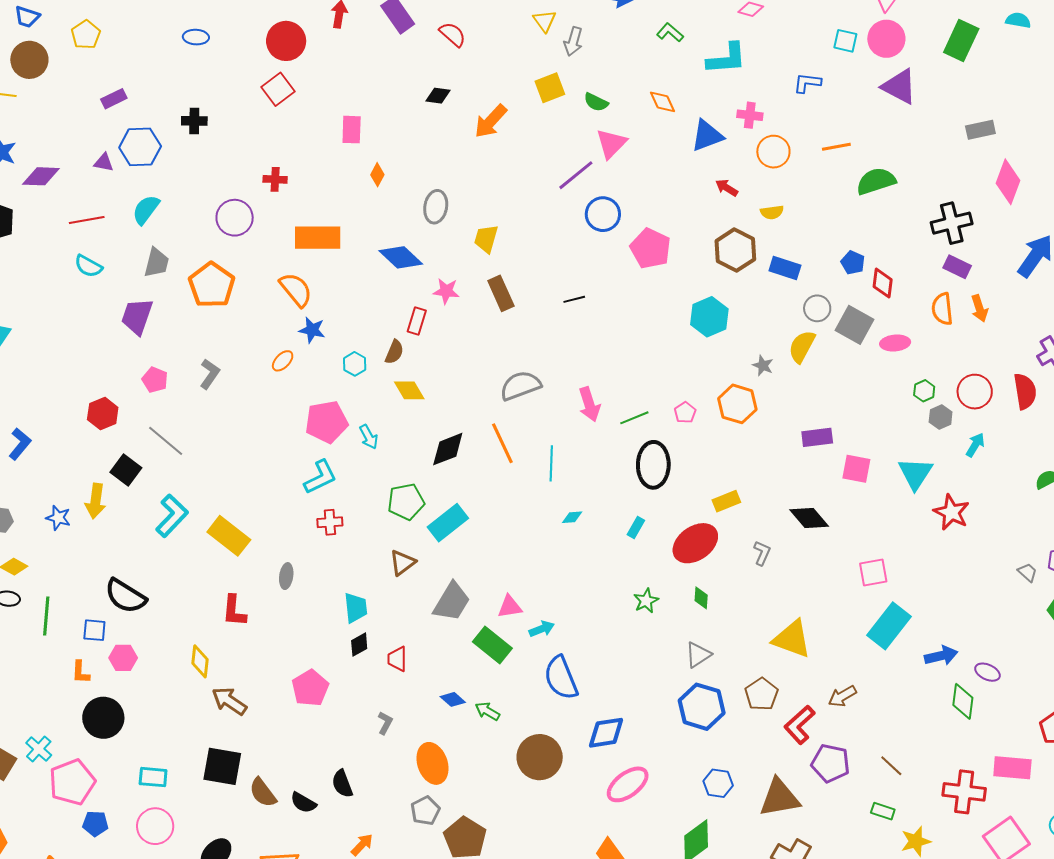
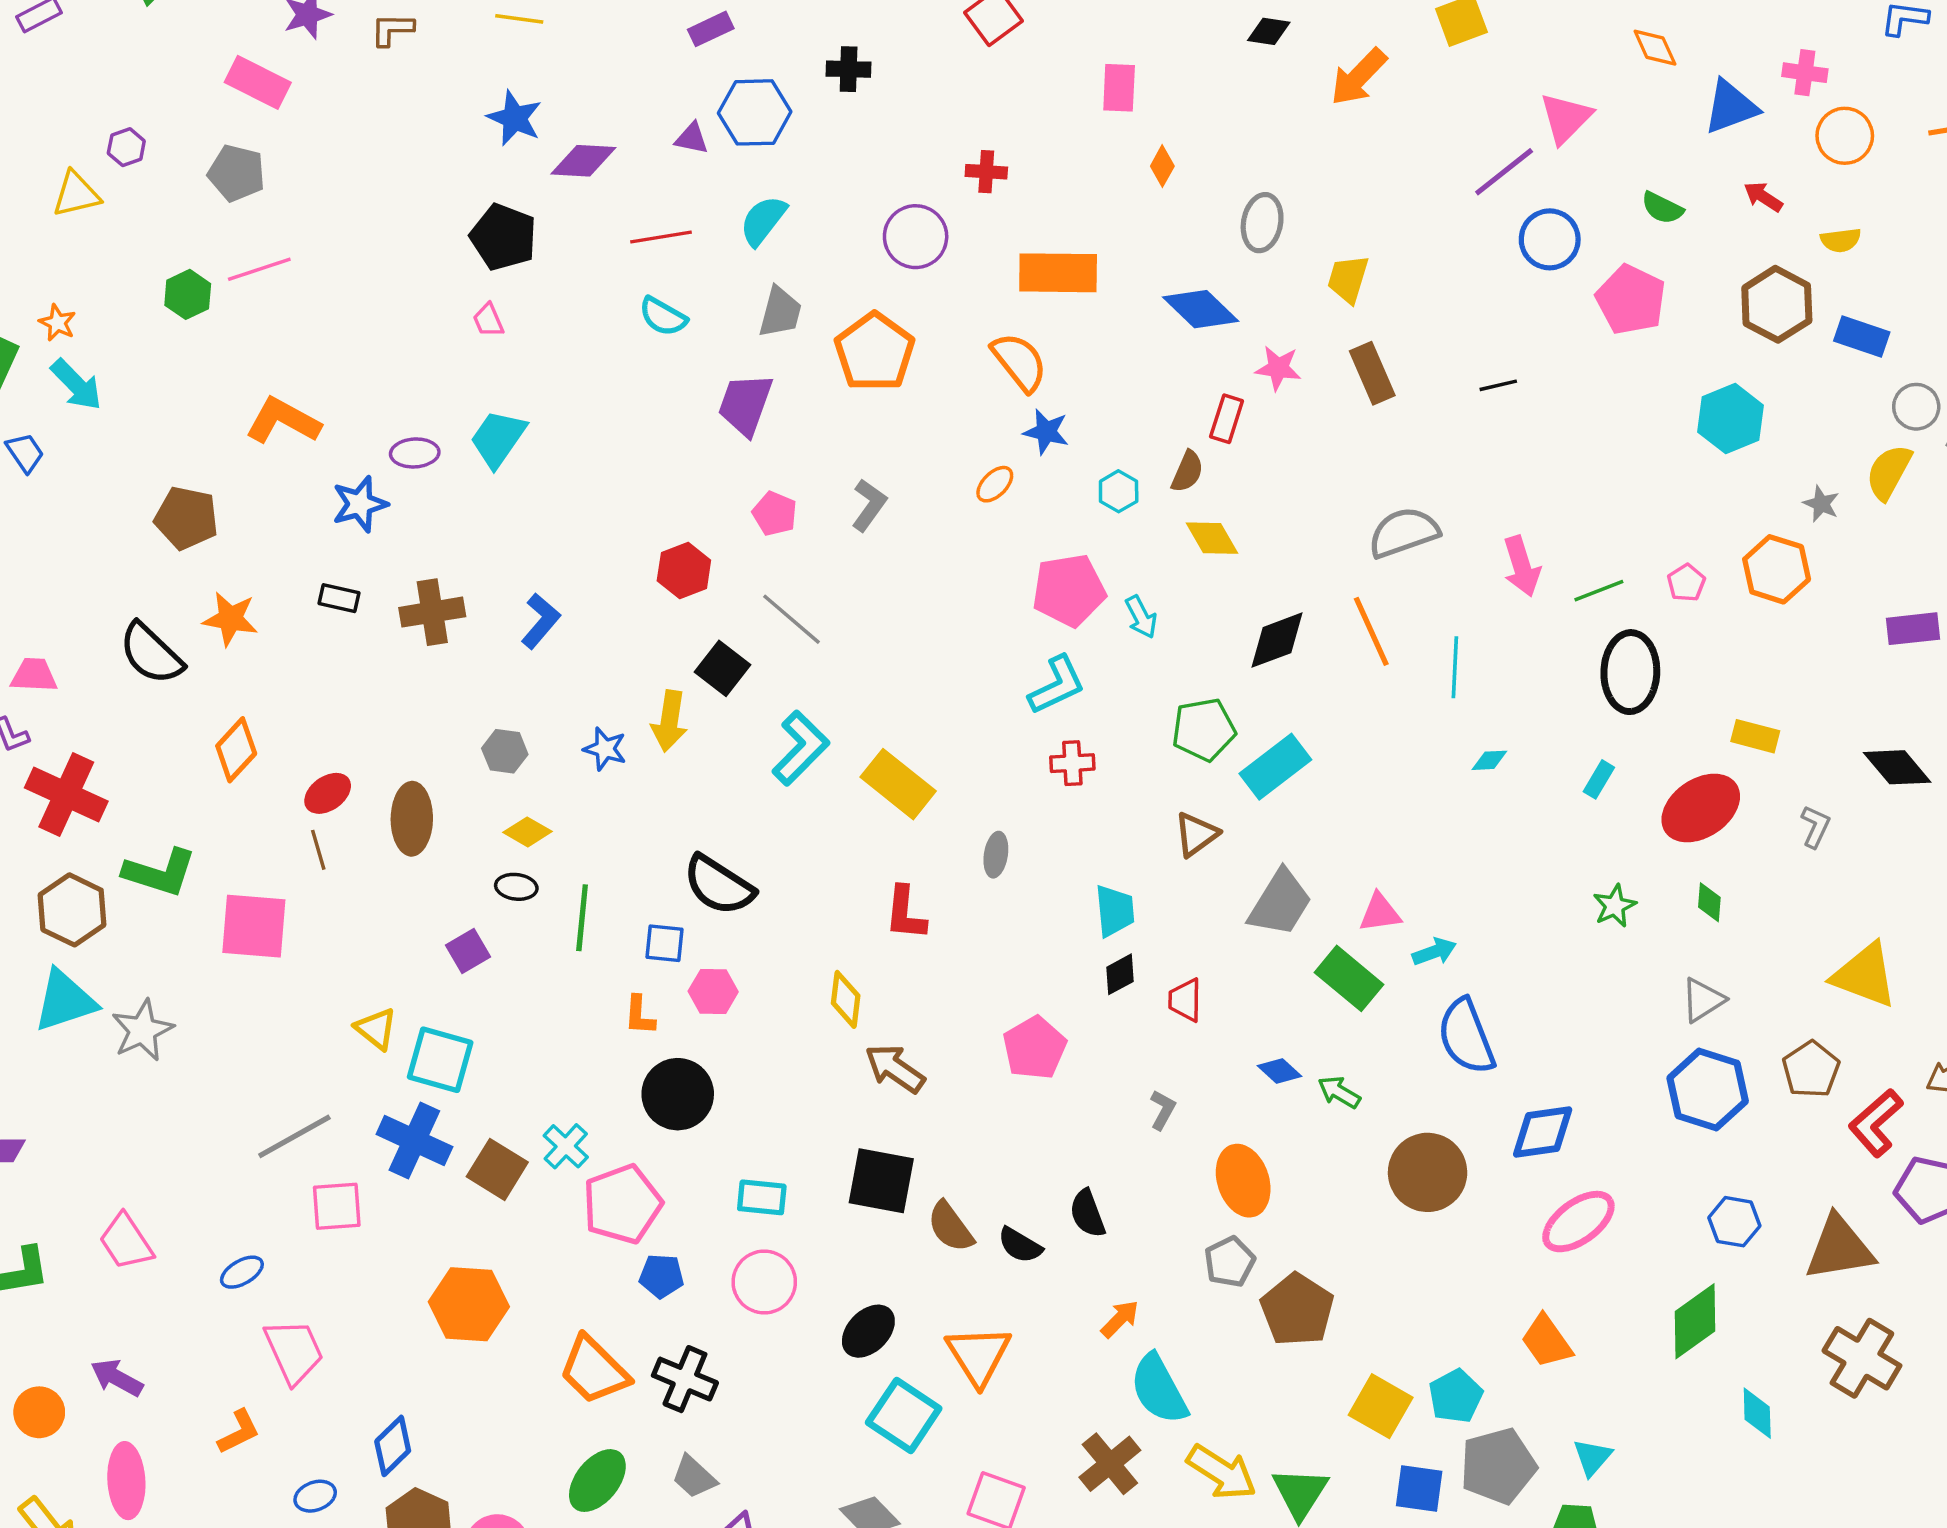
green semicircle: (596, 102) -> (1662, 208), moved
yellow rectangle: (726, 501) -> (1755, 736), turned 36

